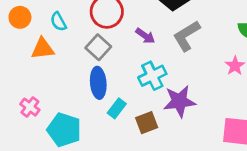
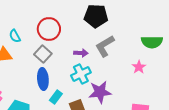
purple arrow: (145, 36) -> (81, 53), moved, turned -32

